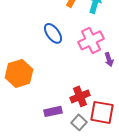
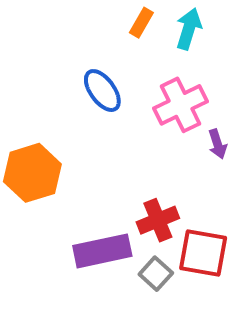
purple rectangle: (53, 111) -> (102, 251), size x1.5

